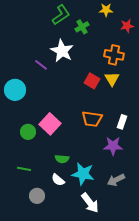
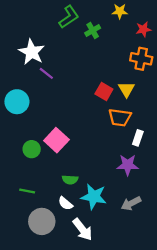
white star: (62, 51) -> (32, 52), moved
orange cross: (114, 55) -> (141, 59), moved
orange trapezoid: (92, 119) -> (120, 118), moved
gray circle: (37, 196) -> (42, 221), size x1.5
white arrow: (90, 203) -> (82, 229), moved

